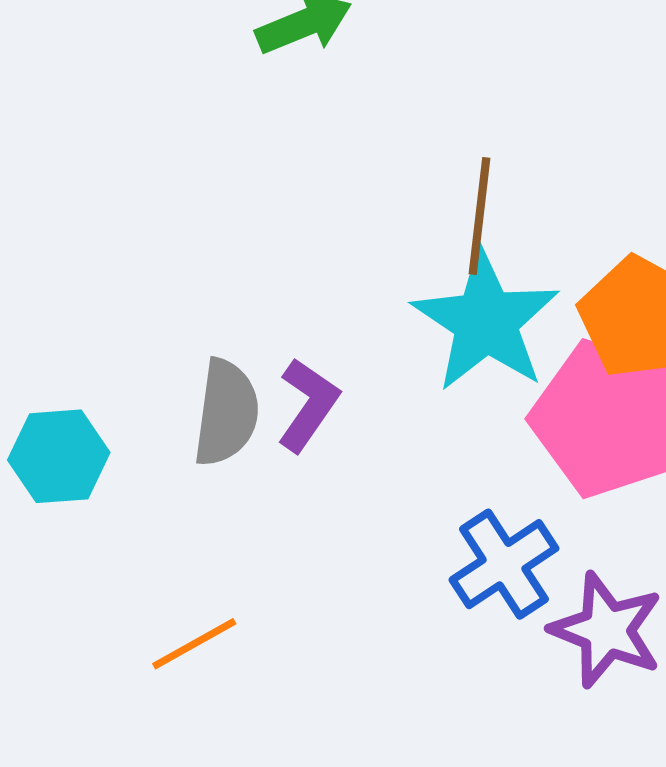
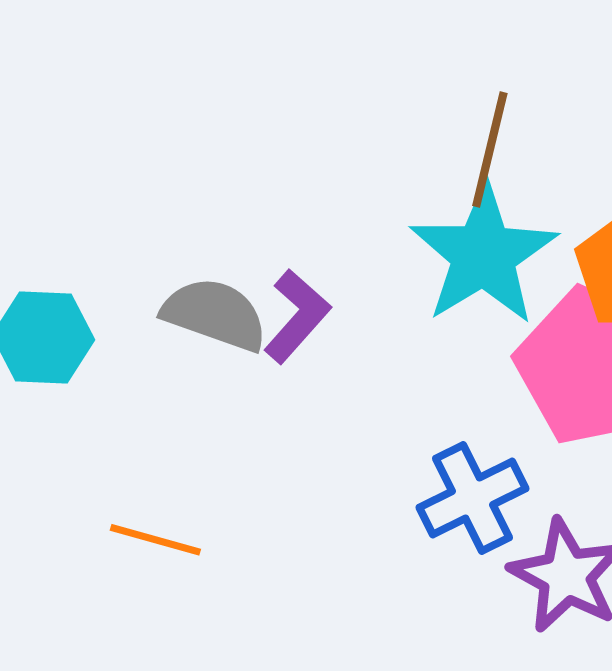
gray semicircle: (226, 413) -> (215, 314), turned -85
orange line: (194, 644) -> (155, 540), turned 38

